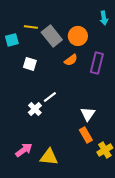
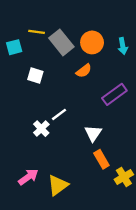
cyan arrow: (104, 18) -> (123, 46), moved
purple rectangle: (97, 63) -> (114, 94), moved, turned 40
white triangle: (88, 114) -> (93, 133), moved
yellow triangle: (49, 157) -> (58, 185), turned -42

